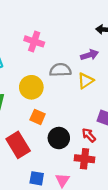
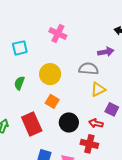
gray semicircle: (60, 70) -> (89, 69), moved
yellow triangle: (86, 81) -> (98, 89), moved
red arrow: (89, 135) -> (96, 123), turned -40

